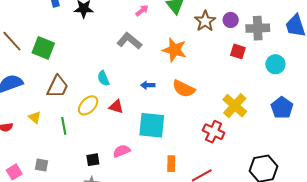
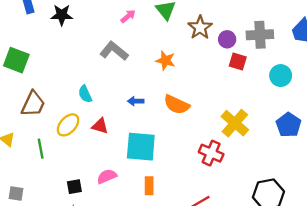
purple circle: (231, 20) -> (227, 39), moved
orange star: (174, 50) -> (166, 61), size x0.7
orange rectangle: (171, 164) -> (149, 186), moved

